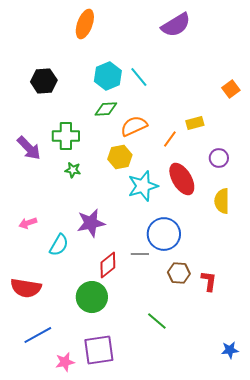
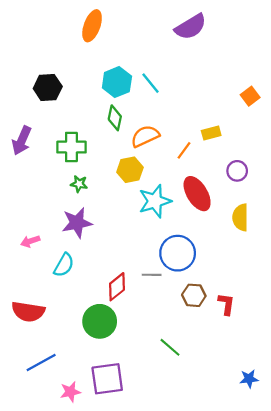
green diamond: (106, 109) -> (115, 118), turned -75
purple arrow: (29, 148) -> (22, 141), moved, turned 68
purple star: (91, 223) -> (77, 223), moved

